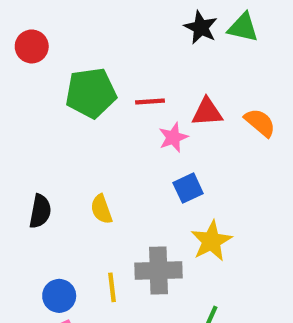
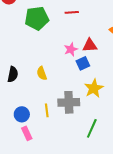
red line: (150, 101) -> (72, 12), moved
red triangle: (207, 112) -> (90, 45), moved
pink star: (173, 137) -> (71, 49), moved

